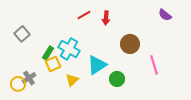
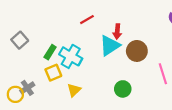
red arrow: (106, 18) -> (117, 31), moved
green rectangle: (48, 53) -> (50, 52), moved
cyan triangle: (97, 65) -> (110, 46), moved

